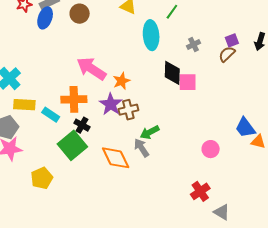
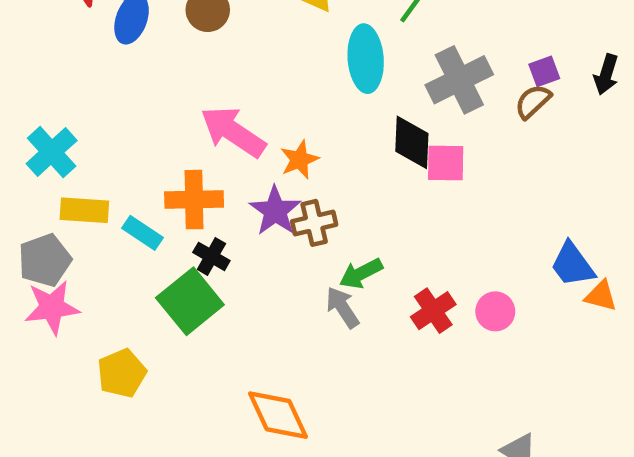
gray cross: (193, 44) -> (459, 80), size x2.0
orange diamond: (116, 158) -> (278, 415), moved
red cross: (200, 191) -> (433, 311), moved

